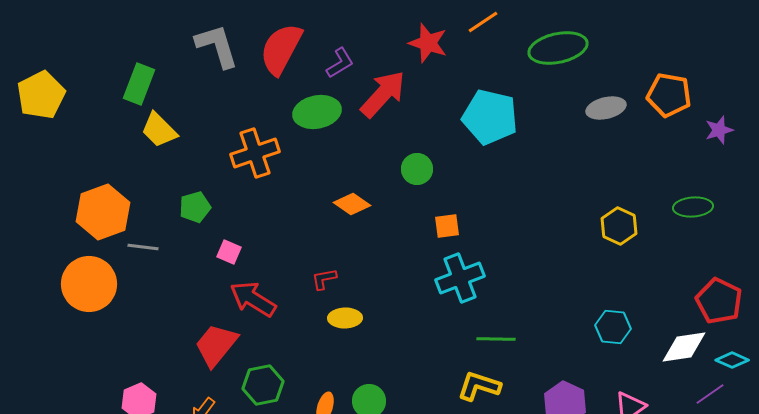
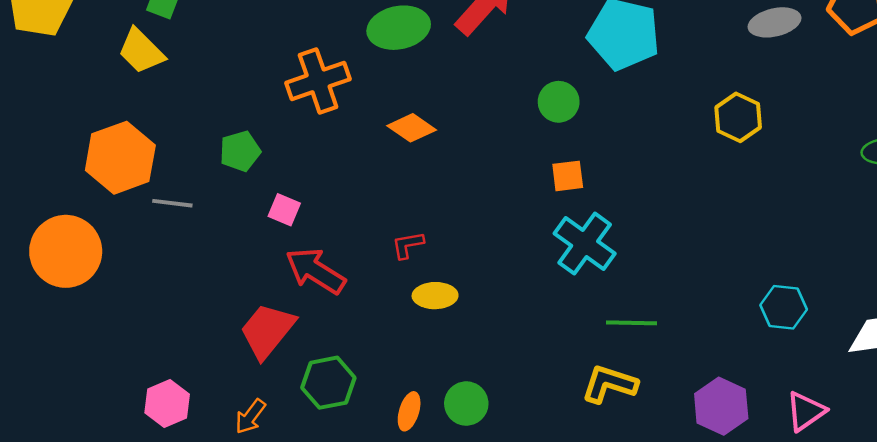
yellow trapezoid: (159, 130) -> (141, 51), moved
green circle: (417, 169) -> (559, 102), moved
orange diamond: (352, 204) -> (412, 128), moved
yellow hexagon: (619, 226) -> (738, 117), moved
cyan cross: (460, 278) -> (585, 244), turned -33
orange circle: (89, 284) -> (66, 251), moved

